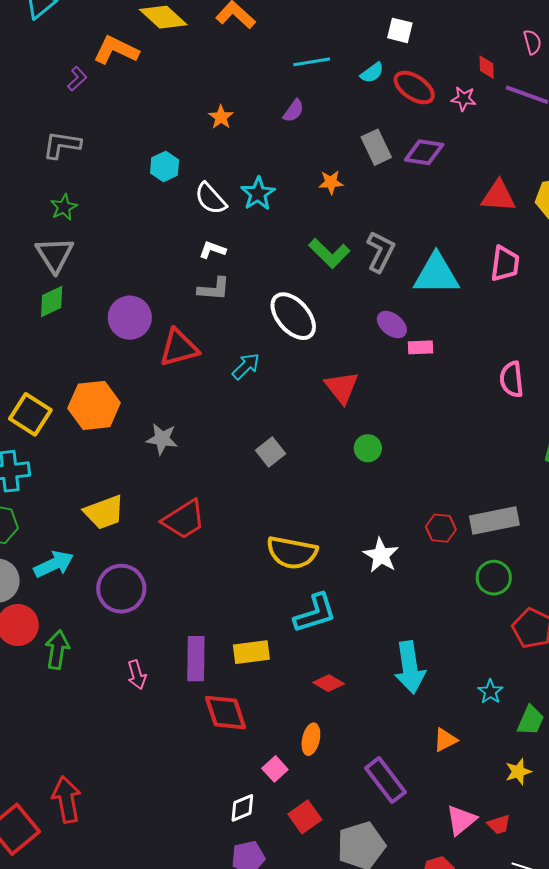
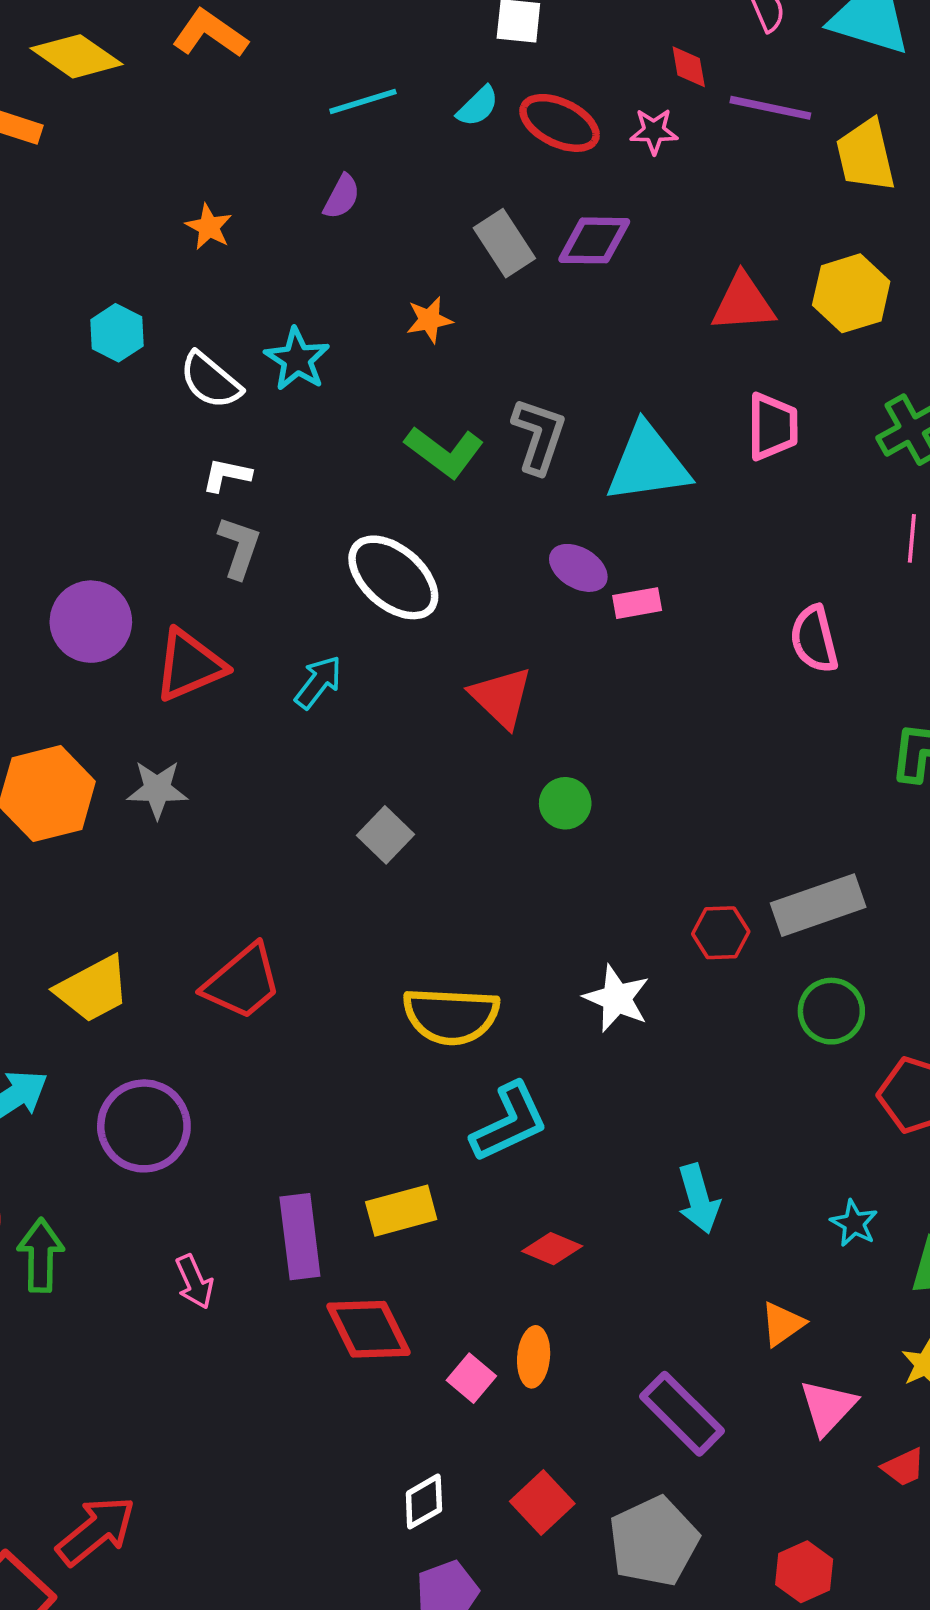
gray L-shape: (214, 289) -> (239, 547), turned -68
gray star: (162, 439) -> (157, 789), moved
cyan arrow: (410, 667) -> (699, 1199), size x0.7
pink square: (275, 769) -> (471, 1378), moved
red arrow: (67, 800) -> (96, 1531), turned 69
pink triangle: (461, 820) -> (828, 1407), moved

